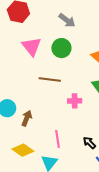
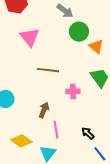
green circle: (61, 48) -> (79, 32), moved
brown arrow: (27, 118) -> (44, 110), moved

